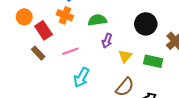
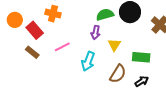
green semicircle: (97, 20) -> (105, 15), moved
green rectangle: (153, 61) -> (141, 57), moved
cyan arrow: (81, 77) -> (88, 61), moved

